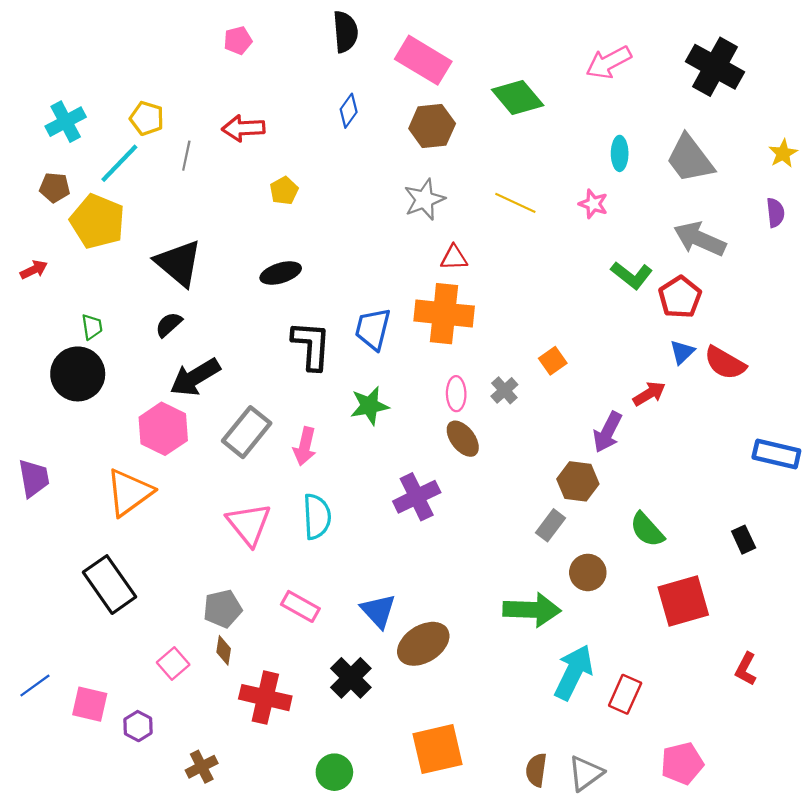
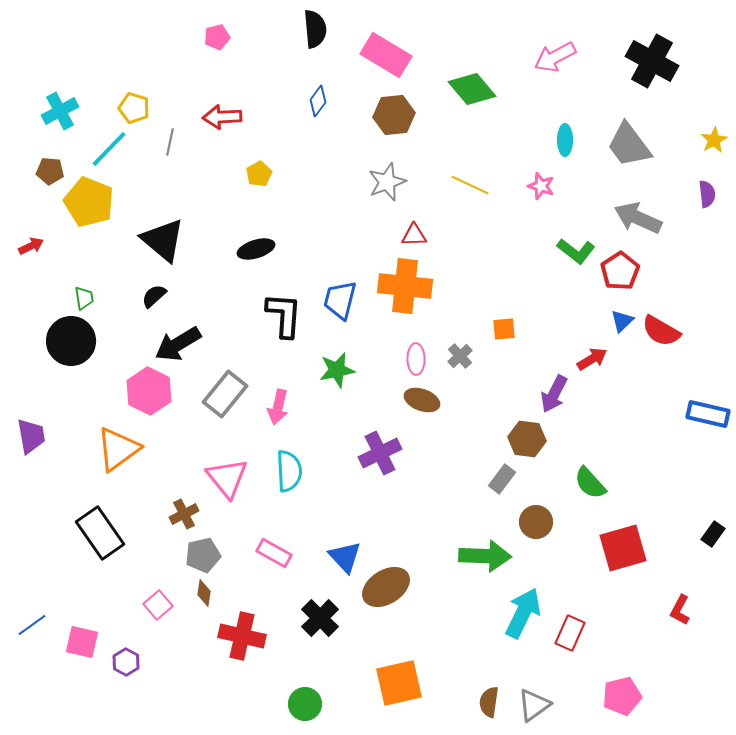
orange square: (553, 361) -> (504, 329), turned 30
brown ellipse: (463, 439) -> (422, 400), turned -32
black rectangle: (744, 540) -> (713, 534), moved, turned 60
brown cross: (202, 767) -> (184, 514), moved

